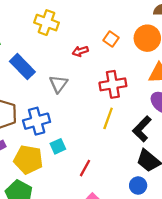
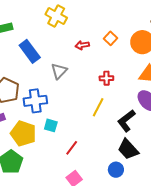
red cross: (113, 84) -> (106, 78), size x0.6
cyan square: (58, 146) -> (51, 125), turned 32

